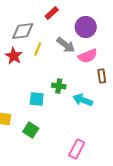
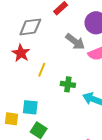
yellow line: (38, 49) -> (42, 70), moved
cyan square: (37, 99) -> (30, 107), moved

